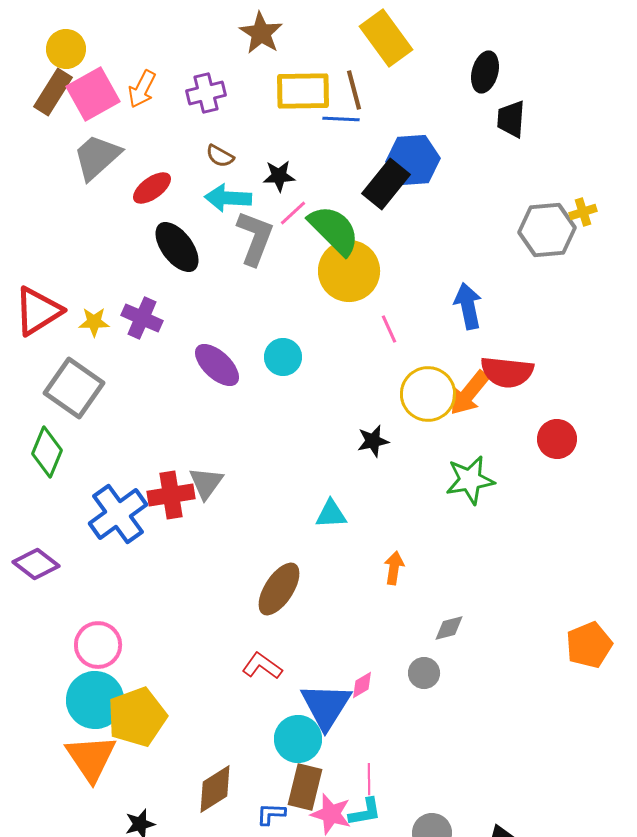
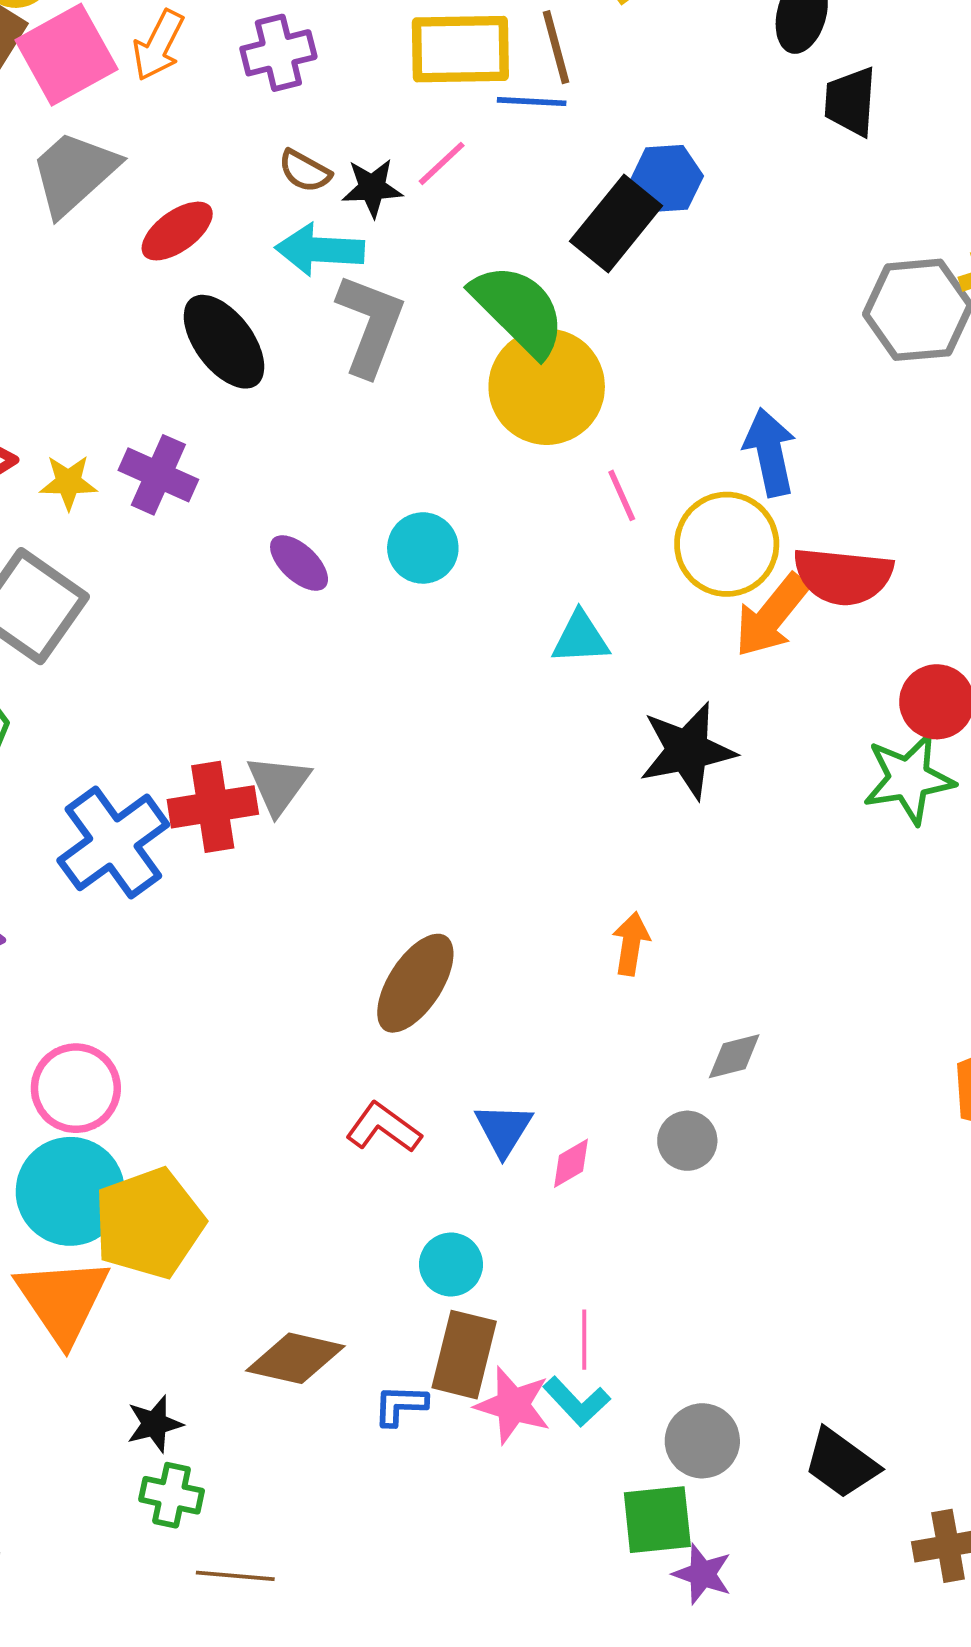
blue hexagon: (413, 160) -> (667, 178), size x0.7
black star: (279, 176) -> (372, 188), moved
pink line: (293, 213) -> (442, 163), moved
purple ellipse: (217, 365) -> (299, 563), size x0.7
yellow circle: (428, 394) -> (727, 544), moved
black star: (373, 441) -> (687, 751), moved, size x1.6
green star: (470, 480) -> (909, 779), moved
cyan triangle: (331, 514) -> (580, 638), moved
blue triangle: (326, 706) -> (504, 1129), moved, size x0.6
cyan circle: (298, 739) -> (451, 1265), size x0.7
brown diamond: (215, 789) -> (295, 1358), turned 45
cyan L-shape: (365, 812) -> (577, 1401), turned 57

